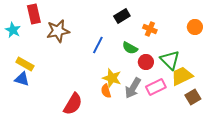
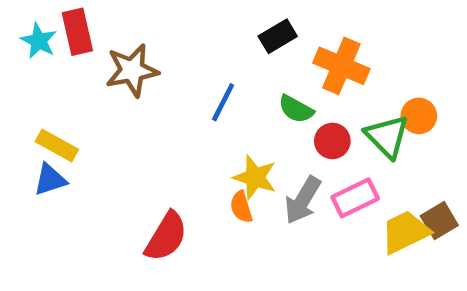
orange circle: (195, 27) -> (419, 116), moved
orange cross: (150, 29) -> (341, 66), size x1.6
cyan star: (13, 30) -> (39, 41), moved
yellow trapezoid: (182, 76) -> (405, 232), moved
blue triangle: (22, 79) -> (50, 180), turned -35

